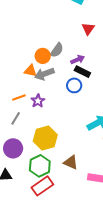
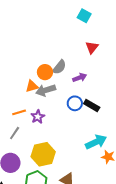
orange triangle: (30, 71) -> (32, 86), turned -32
black rectangle: (82, 72) -> (92, 106), moved

